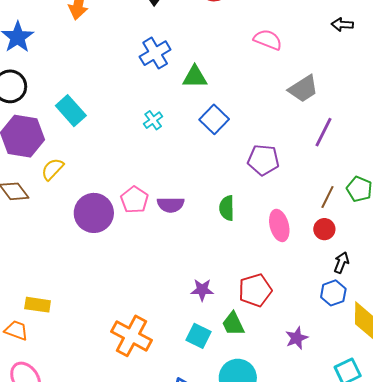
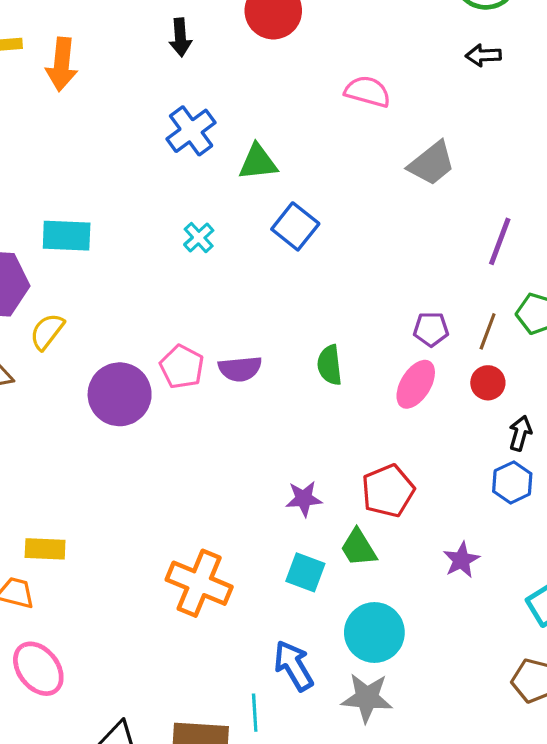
cyan rectangle: (71, 111) -> (67, 236), turned -40
purple line: (324, 132) -> (500, 241), moved
purple pentagon: (263, 160) -> (431, 329), moved, size x0.7
pink ellipse: (279, 225) -> (416, 384), turned 52

